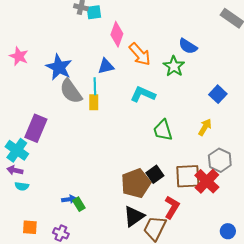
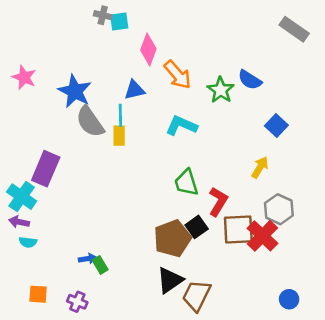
blue semicircle: (188, 46) -> (250, 80), moved
green trapezoid: (163, 130) -> (186, 183), moved
red L-shape: (172, 207) -> (218, 202), moved

